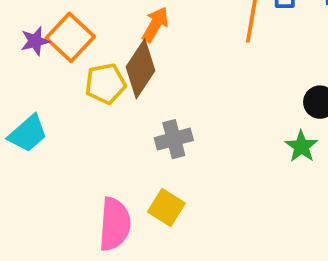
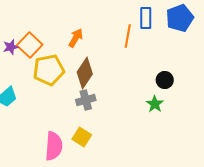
brown diamond: (141, 69) -> (85, 73), moved
yellow pentagon: (105, 84) -> (49, 70), size x1.4

